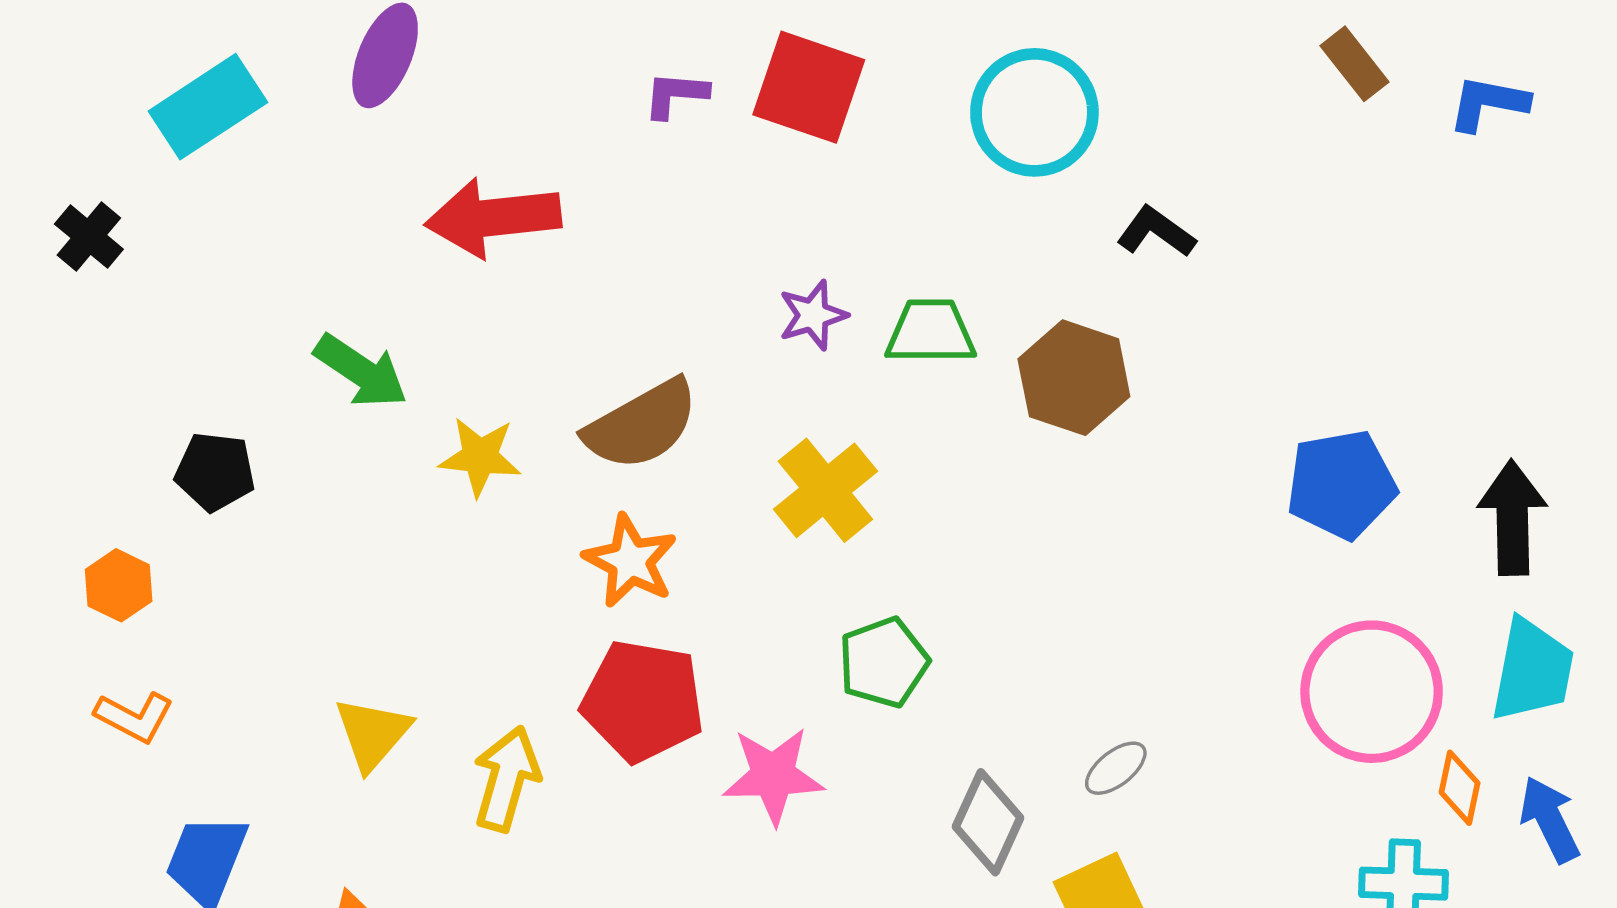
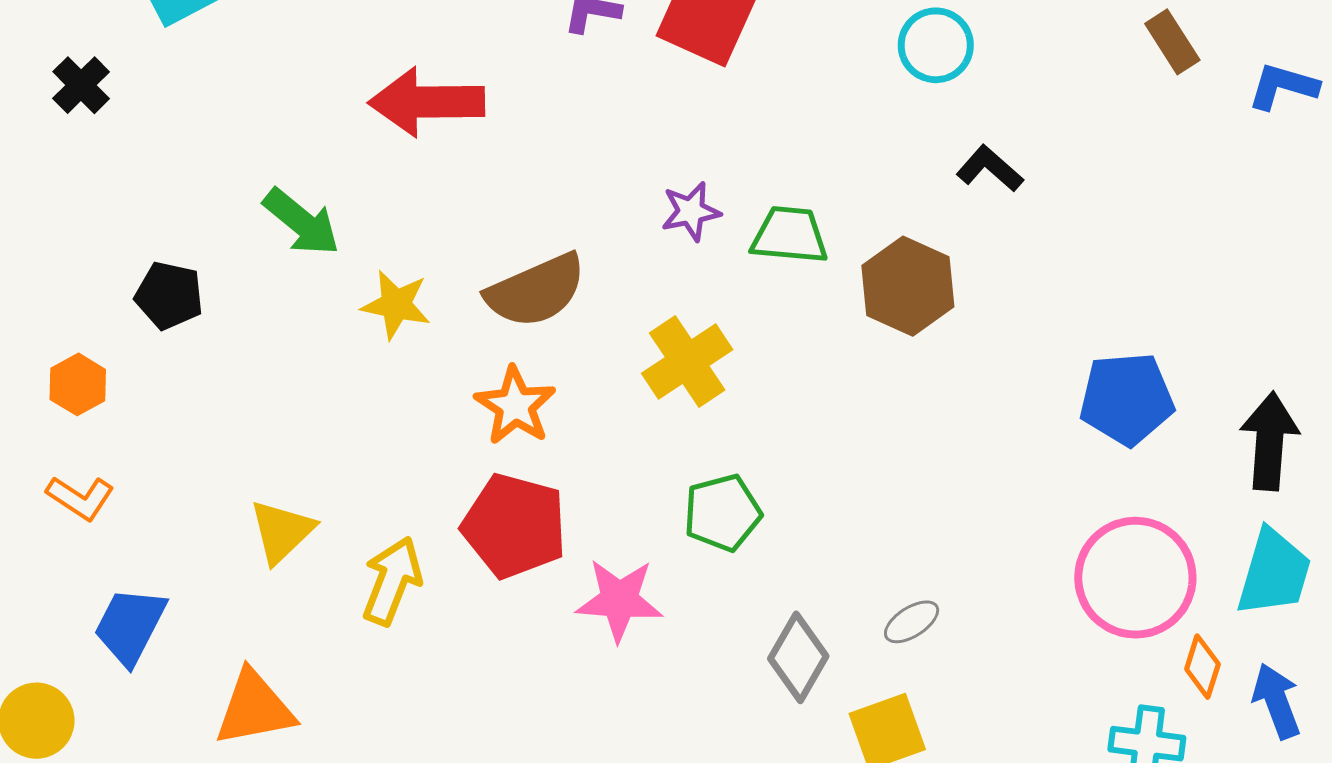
cyan circle: (1034, 112) -> (936, 45), moved, size x0.7

